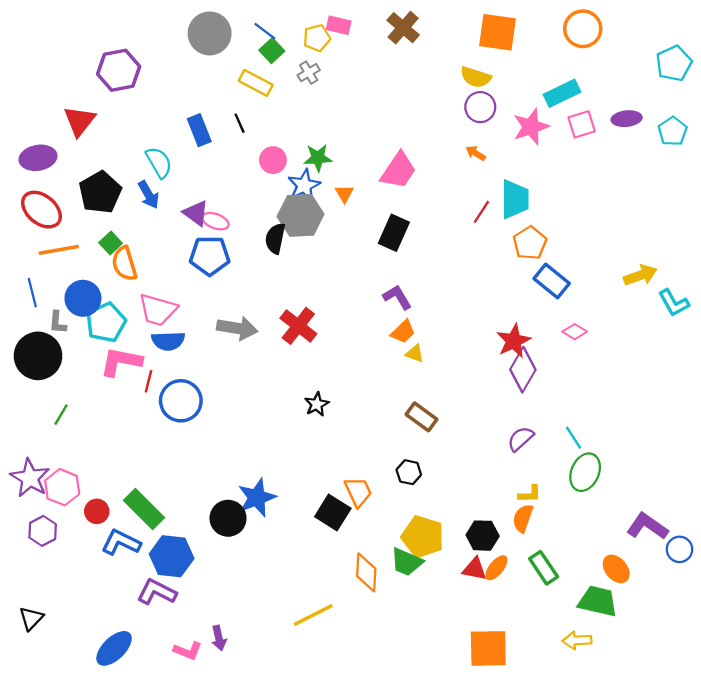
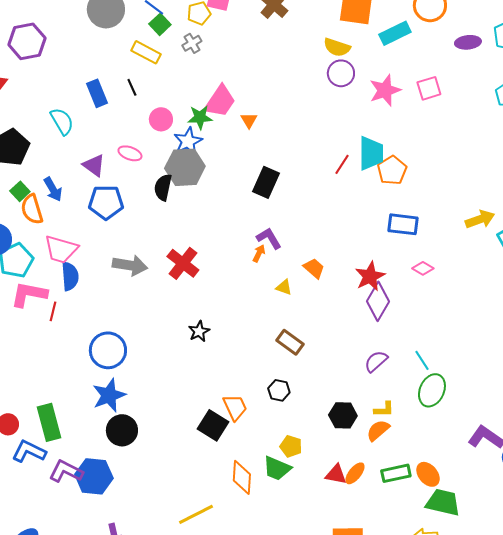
cyan rectangle: (562, 93) -> (395, 33), moved
purple ellipse: (627, 119) -> (468, 42), moved
orange arrow: (476, 153) -> (259, 253), moved, turned 84
pink trapezoid: (398, 170) -> (220, 101), moved
orange triangle: (344, 193) -> (249, 120), moved
blue arrow: (149, 195) -> (53, 189), moved
pink ellipse: (215, 221) -> (130, 153), moved
orange pentagon: (530, 243) -> (392, 170), moved
blue rectangle: (552, 281) -> (403, 224), turned -32
orange trapezoid: (403, 332) -> (314, 268), moved, turned -95
blue semicircle: (168, 341) -> (70, 276), turned -92
blue circle: (181, 401) -> (108, 350), moved
blue star: (257, 498) -> (109, 395), moved
green rectangle: (144, 509) -> (49, 422), turned 30
orange semicircle: (523, 518) -> (378, 430), turned 30
black hexagon: (483, 536) -> (343, 415), moved
yellow pentagon: (423, 537) -> (291, 446), size x0.6
blue hexagon: (172, 556) -> (94, 476), moved
green rectangle: (544, 568) -> (396, 473), turned -68
orange ellipse: (616, 569) -> (428, 474), moved
purple L-shape: (157, 592) -> (66, 471), moved

